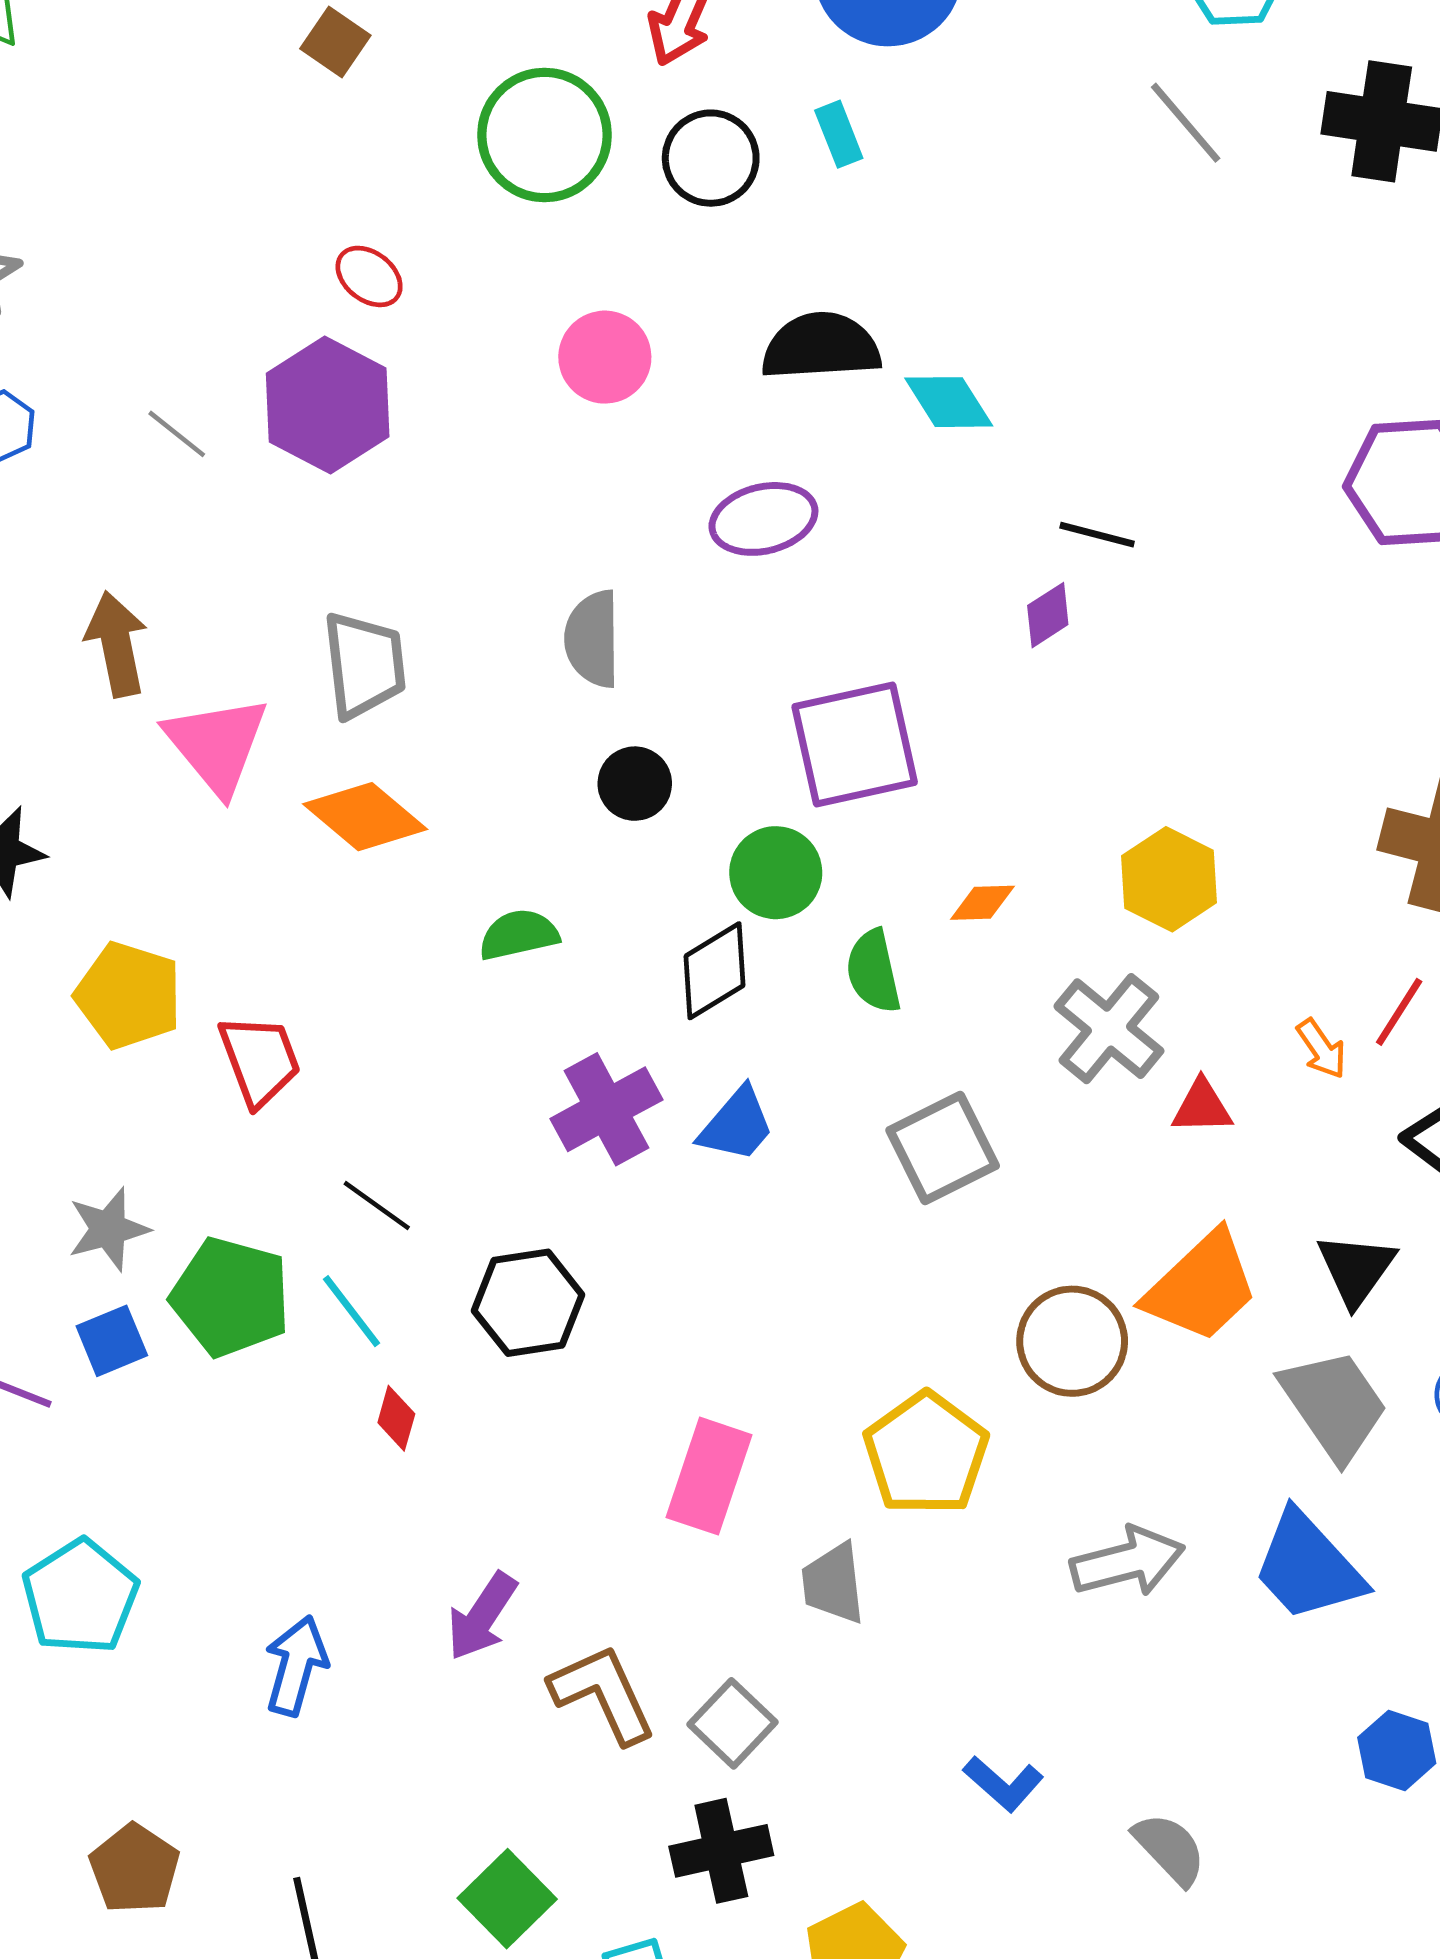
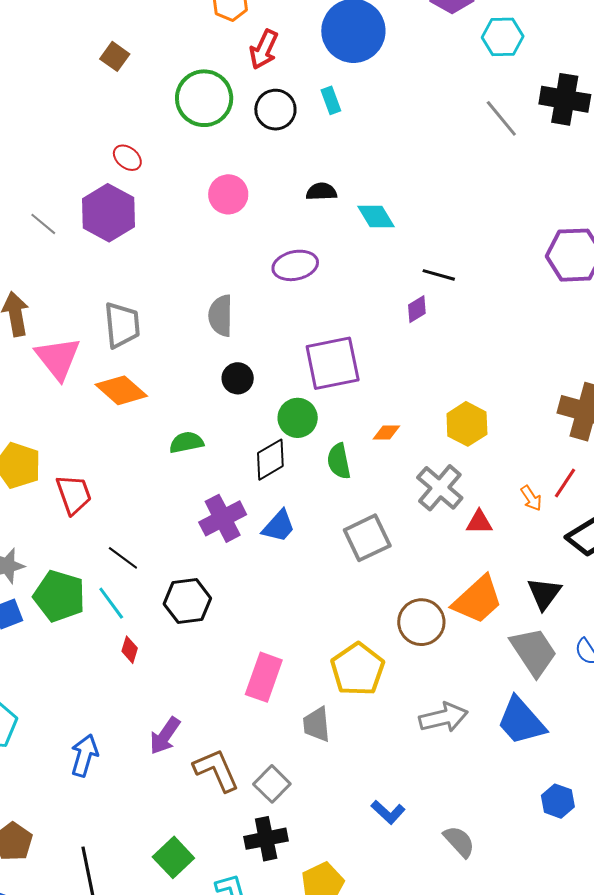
gray line: (1186, 123) -> (501, 118), moved
black semicircle: (821, 346) -> (321, 192), size x0.6

